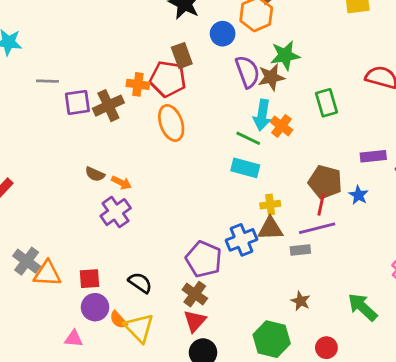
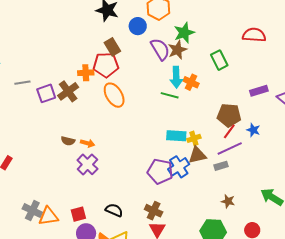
cyan rectangle: (245, 168) -> (176, 136), moved
blue star: (358, 195) -> (253, 130), moved
red line: (321, 204) -> (229, 131), turned 35
purple pentagon: (204, 259) -> (160, 171), moved

